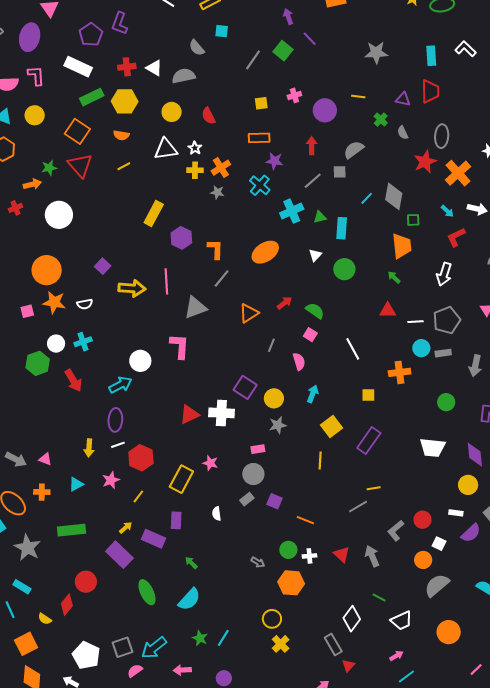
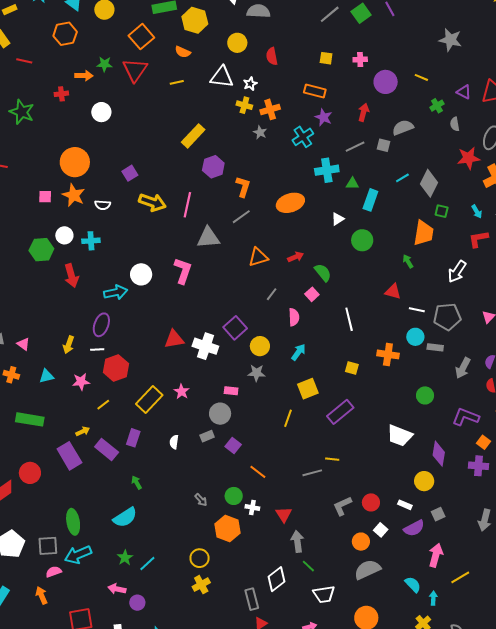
white circle: (59, 215) -> (101, 112), size x0.7
gray arrow: (372, 556) -> (297, 541), moved
green ellipse: (147, 592) -> (73, 522), moved
pink arrow: (182, 670) -> (117, 589), moved

